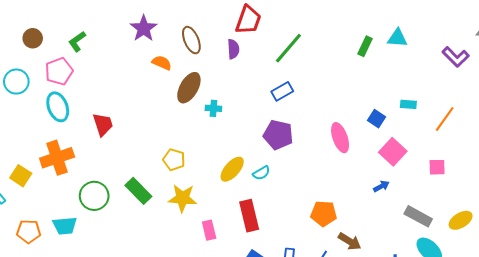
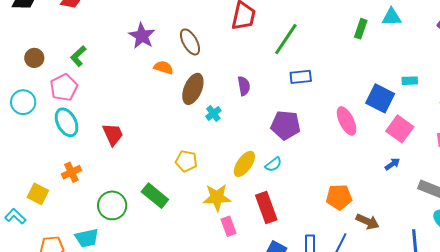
purple semicircle: (233, 49) -> (244, 86), moved
blue rectangle: (282, 91) -> (301, 77), moved, turned 30
cyan cross: (213, 108) -> (213, 114), moved, turned -35
blue square: (376, 119) -> (380, 98), size x1.6
orange cross: (57, 158) -> (71, 172), size x0.6
yellow star: (183, 198) -> (217, 197), moved

